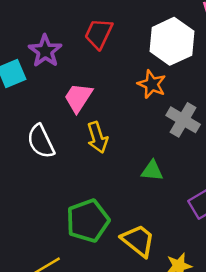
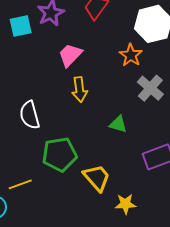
white semicircle: (41, 141) -> (30, 115), moved

